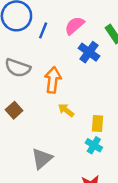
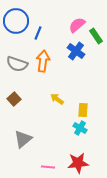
pink semicircle: (74, 26) -> (77, 25), moved
orange arrow: (53, 80) -> (43, 61), moved
gray triangle: (42, 159) -> (23, 139), moved

